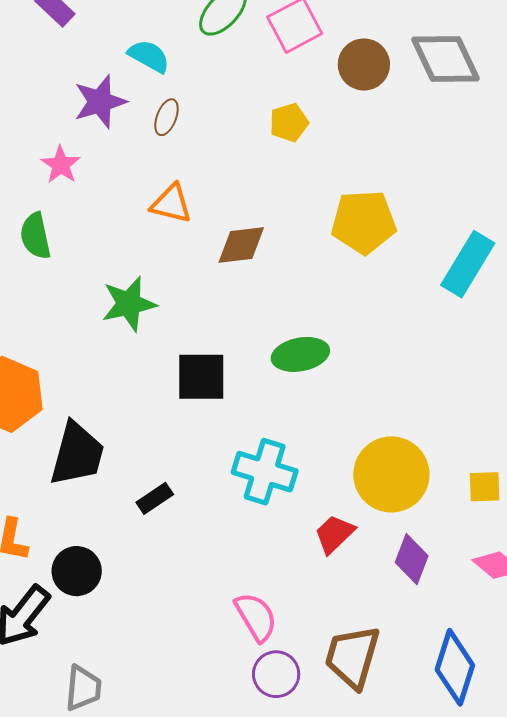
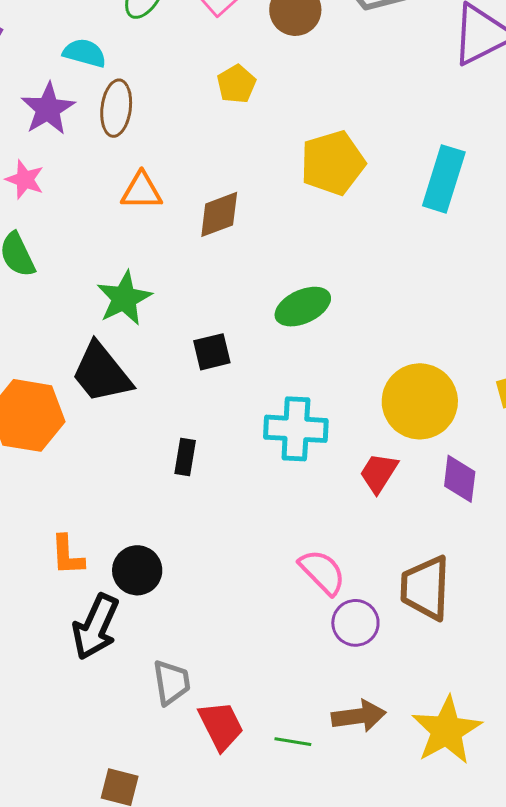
brown ellipse: (166, 117) -> (116, 108), size x1.5
black square: (201, 377) -> (212, 352), size x0.7
black trapezoid: (77, 454) -> (101, 373), moved, turned 140
black rectangle: (155, 498) -> (185, 457), moved, turned -33

